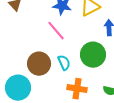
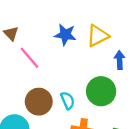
pink line: (56, 31) -> (29, 58), moved

